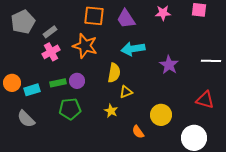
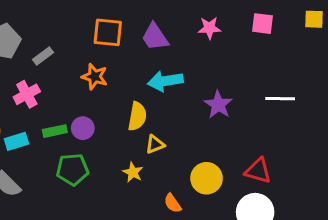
orange star: (85, 46) -> (95, 77), size x0.7
pink cross: (51, 52) -> (27, 94), moved
red triangle: (205, 100) -> (258, 171), moved

